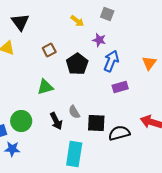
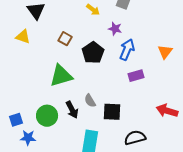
brown square: (49, 50) -> (65, 39), turned -32
green triangle: (45, 87) -> (61, 76), size x1.4
green circle: (21, 121) -> (47, 116), moved
black semicircle: (119, 133) -> (135, 138), moved

